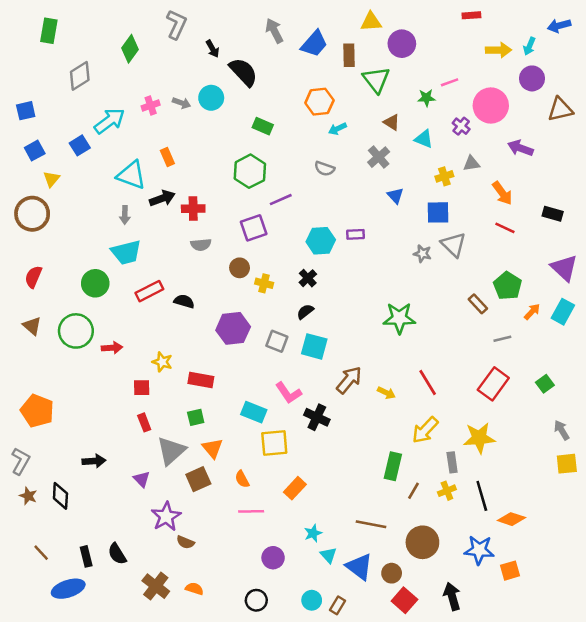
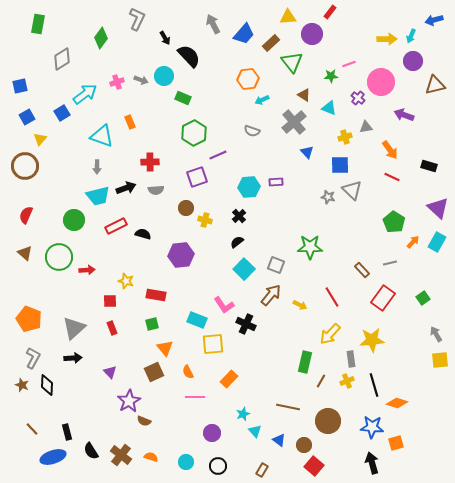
red rectangle: (471, 15) -> (330, 12), moved, turned -48
brown rectangle: (349, 55) -> (271, 43), turned 48
green rectangle: (263, 126) -> (183, 98), moved
gray cross: (379, 157) -> (294, 122), size x1.4
black arrow: (162, 198) -> (126, 188), moved
brown rectangle: (478, 304) -> (362, 270), moved
gray square: (277, 341) -> (276, 265), moved
cyan square: (314, 346) -> (244, 269), turned 30
gray triangle: (171, 451) -> (74, 328), moved
gray L-shape: (21, 461) -> (33, 358), moved
black semicircle: (117, 554) -> (91, 451), moved
blue triangle: (359, 567) -> (279, 440), size x0.6
black arrow: (452, 596) -> (372, 463), moved
black circle: (256, 600) -> (218, 466), moved
cyan circle: (312, 600) -> (186, 462), moved

